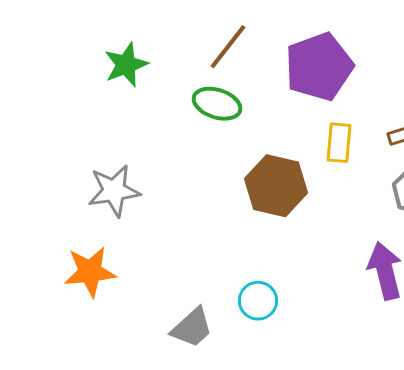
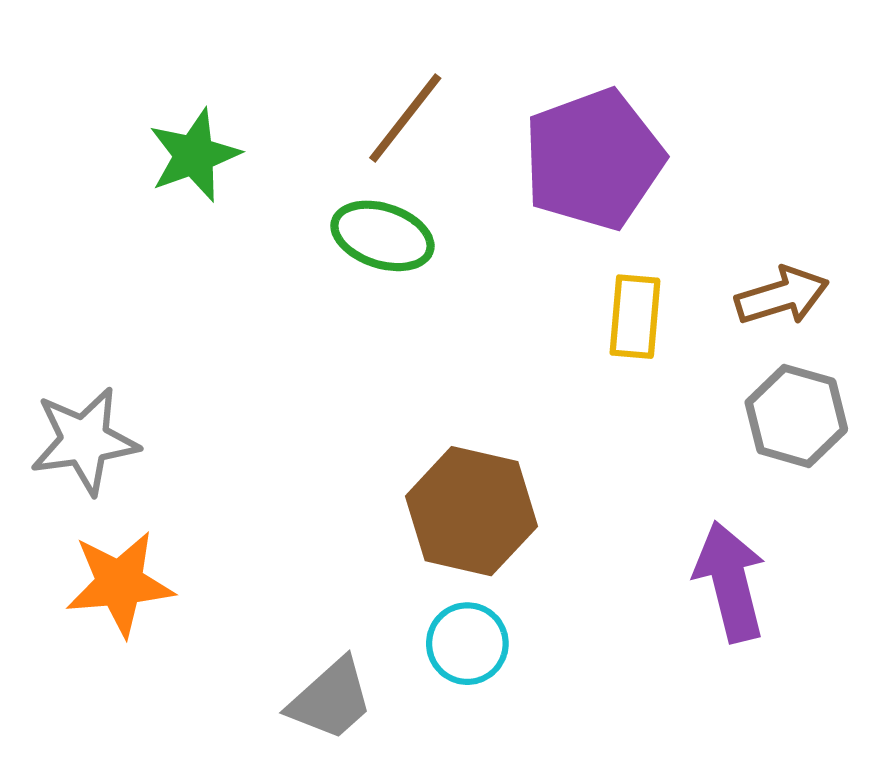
brown hexagon: (276, 186) -> (471, 511), moved
gray star: (114, 191) -> (84, 441), moved

